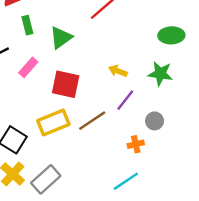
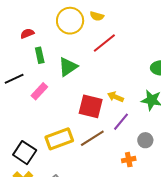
red square: (66, 84) -> (91, 106), moved

